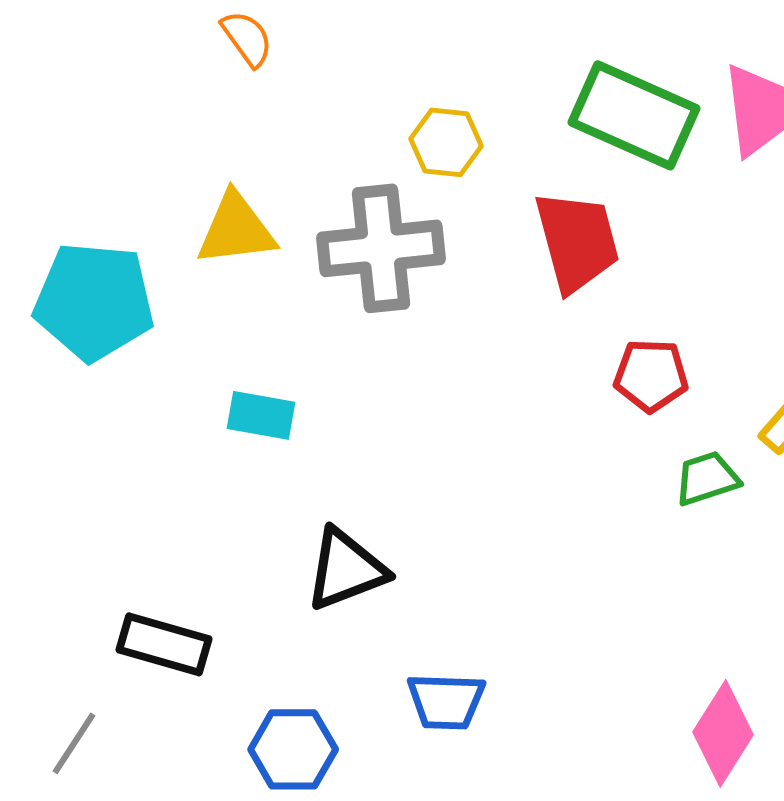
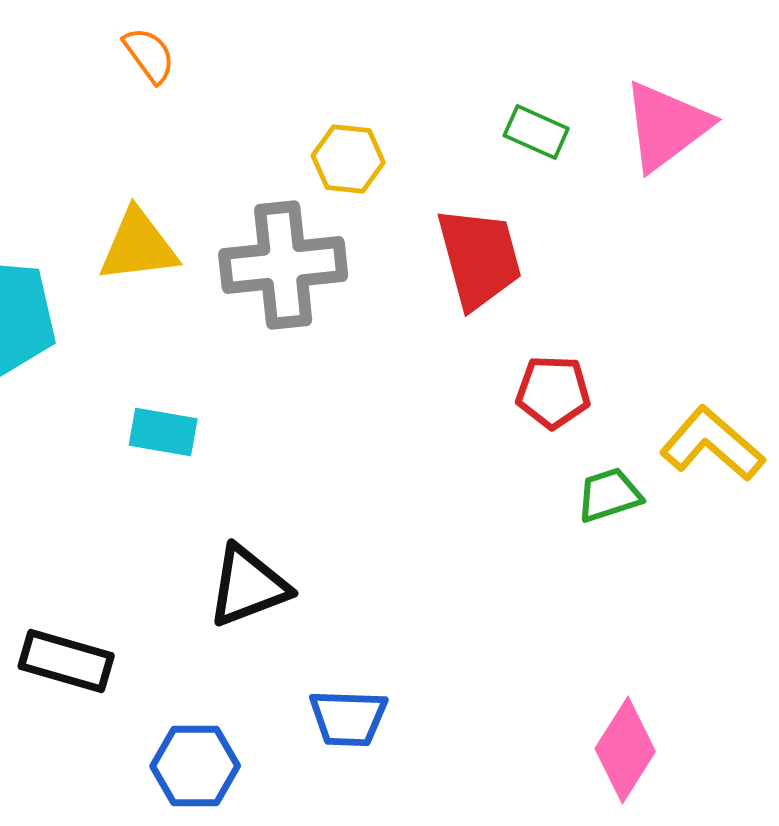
green rectangle: (634, 115) -> (536, 132), size x0.5

